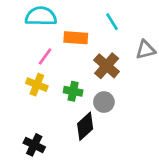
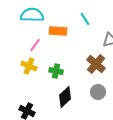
brown cross: (107, 66) -> (96, 64), moved
gray circle: (104, 102) -> (98, 92), moved

